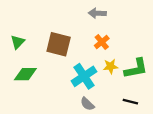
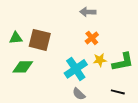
green triangle: (18, 42) -> (16, 38), turned 40
brown square: (59, 44) -> (40, 40), moved

